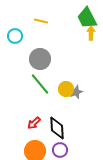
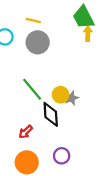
gray circle: (40, 59) -> (38, 42), moved
black diamond: (57, 128) -> (51, 114), moved
purple circle: (60, 150) -> (62, 156), moved

